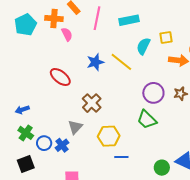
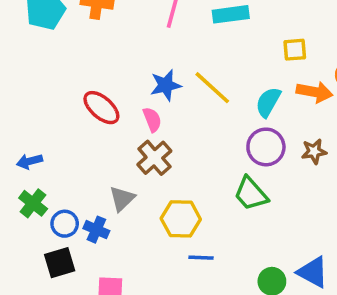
pink semicircle: (67, 34) -> (152, 120), moved
cyan semicircle: (143, 46) -> (268, 102), moved
blue cross: (62, 145) -> (96, 230), turned -32
black square: (26, 164) -> (60, 263), moved

